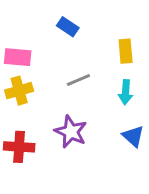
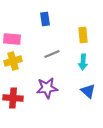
blue rectangle: (68, 27) -> (45, 19), turned 48
purple star: (71, 132) -> (47, 88), turned -30

